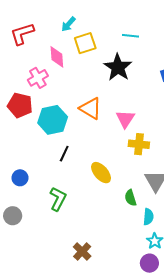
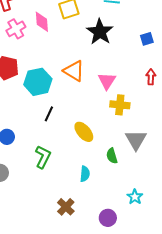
pink cross: (38, 78) -> (16, 29), moved
cyan semicircle: (148, 217) -> (85, 174), moved
purple circle: (149, 263) -> (108, 218), moved

